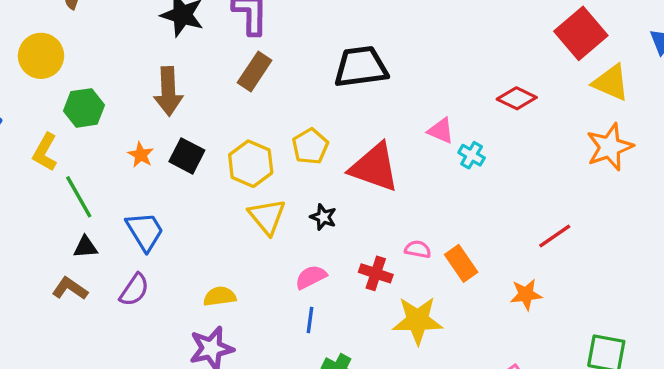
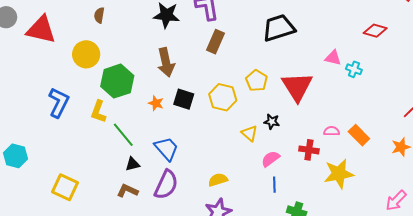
green hexagon: (84, 108) -> (117, 81), size x1.4
red triangle: (374, 167) -> (297, 87), turned 48
yellow triangle: (267, 217) -> (249, 133), moved, size x0.7
purple semicircle: (134, 290) -> (166, 185), size x1.4

